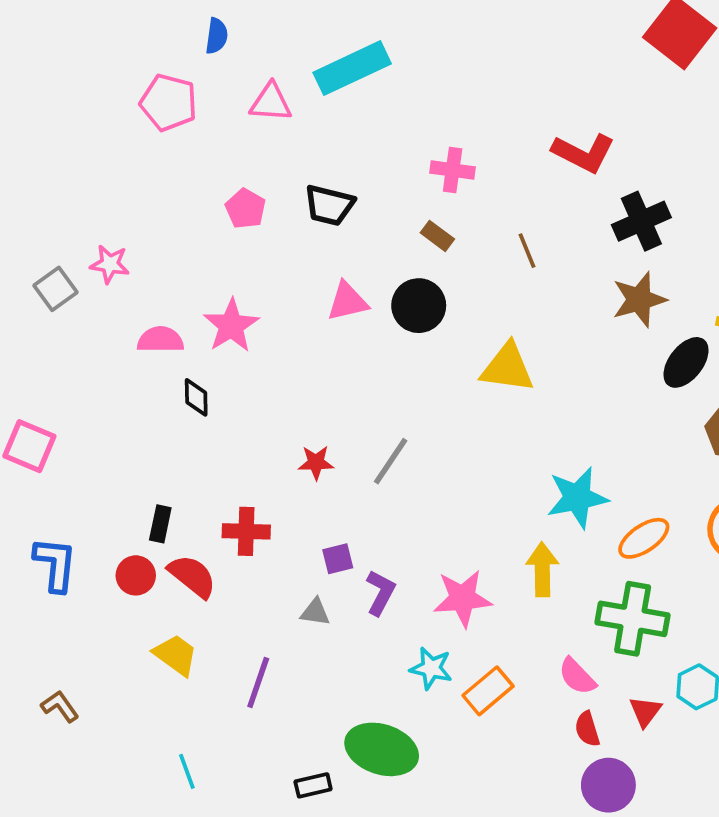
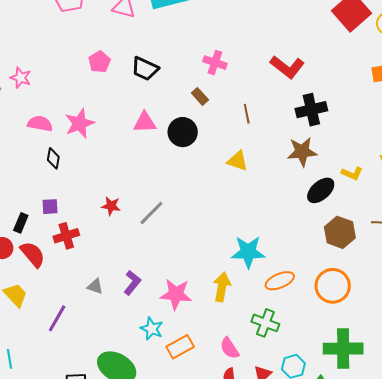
yellow triangle: (507, 368) -> (238, 161), moved, size x0.7
red cross: (246, 531) -> (66, 236), turned -30
purple square: (338, 559) -> (50, 207), moved
green cross: (633, 619) -> (265, 323), size x0.7

